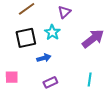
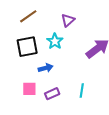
pink square: (12, 77) -> (29, 89), moved
cyan line: (90, 80) -> (82, 91), moved

